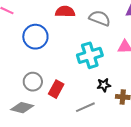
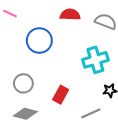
gray circle: (33, 82) -> (23, 83), moved

